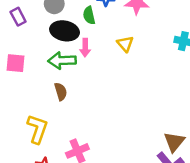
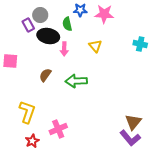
purple rectangle: (18, 17) -> (28, 25), moved
green arrow: (62, 61) -> (76, 81), moved
brown semicircle: (61, 92) -> (45, 75), moved, turned -128

